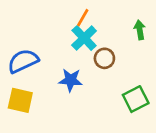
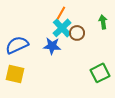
brown circle: (104, 58) -> (77, 33), moved
blue star: (71, 80) -> (52, 46), moved

